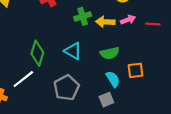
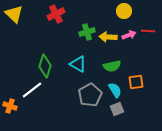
red line: (153, 24) -> (148, 31), moved
gray pentagon: (66, 88) -> (90, 95), moved
gray square: (106, 100) -> (117, 109), moved

